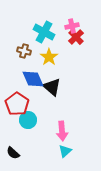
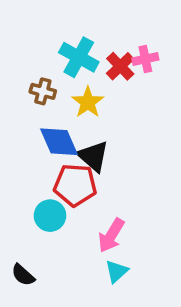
pink cross: (72, 26) -> (145, 59), moved
red cross: (76, 37) -> (120, 66), moved
red pentagon: (17, 104) -> (75, 185), moved, turned -30
pink arrow: (62, 131) -> (111, 235), turned 36

